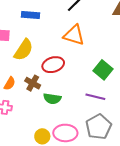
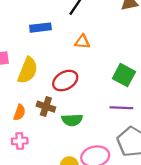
blue rectangle: (30, 15) -> (40, 28), moved
orange triangle: (74, 35) -> (82, 42), size x0.6

